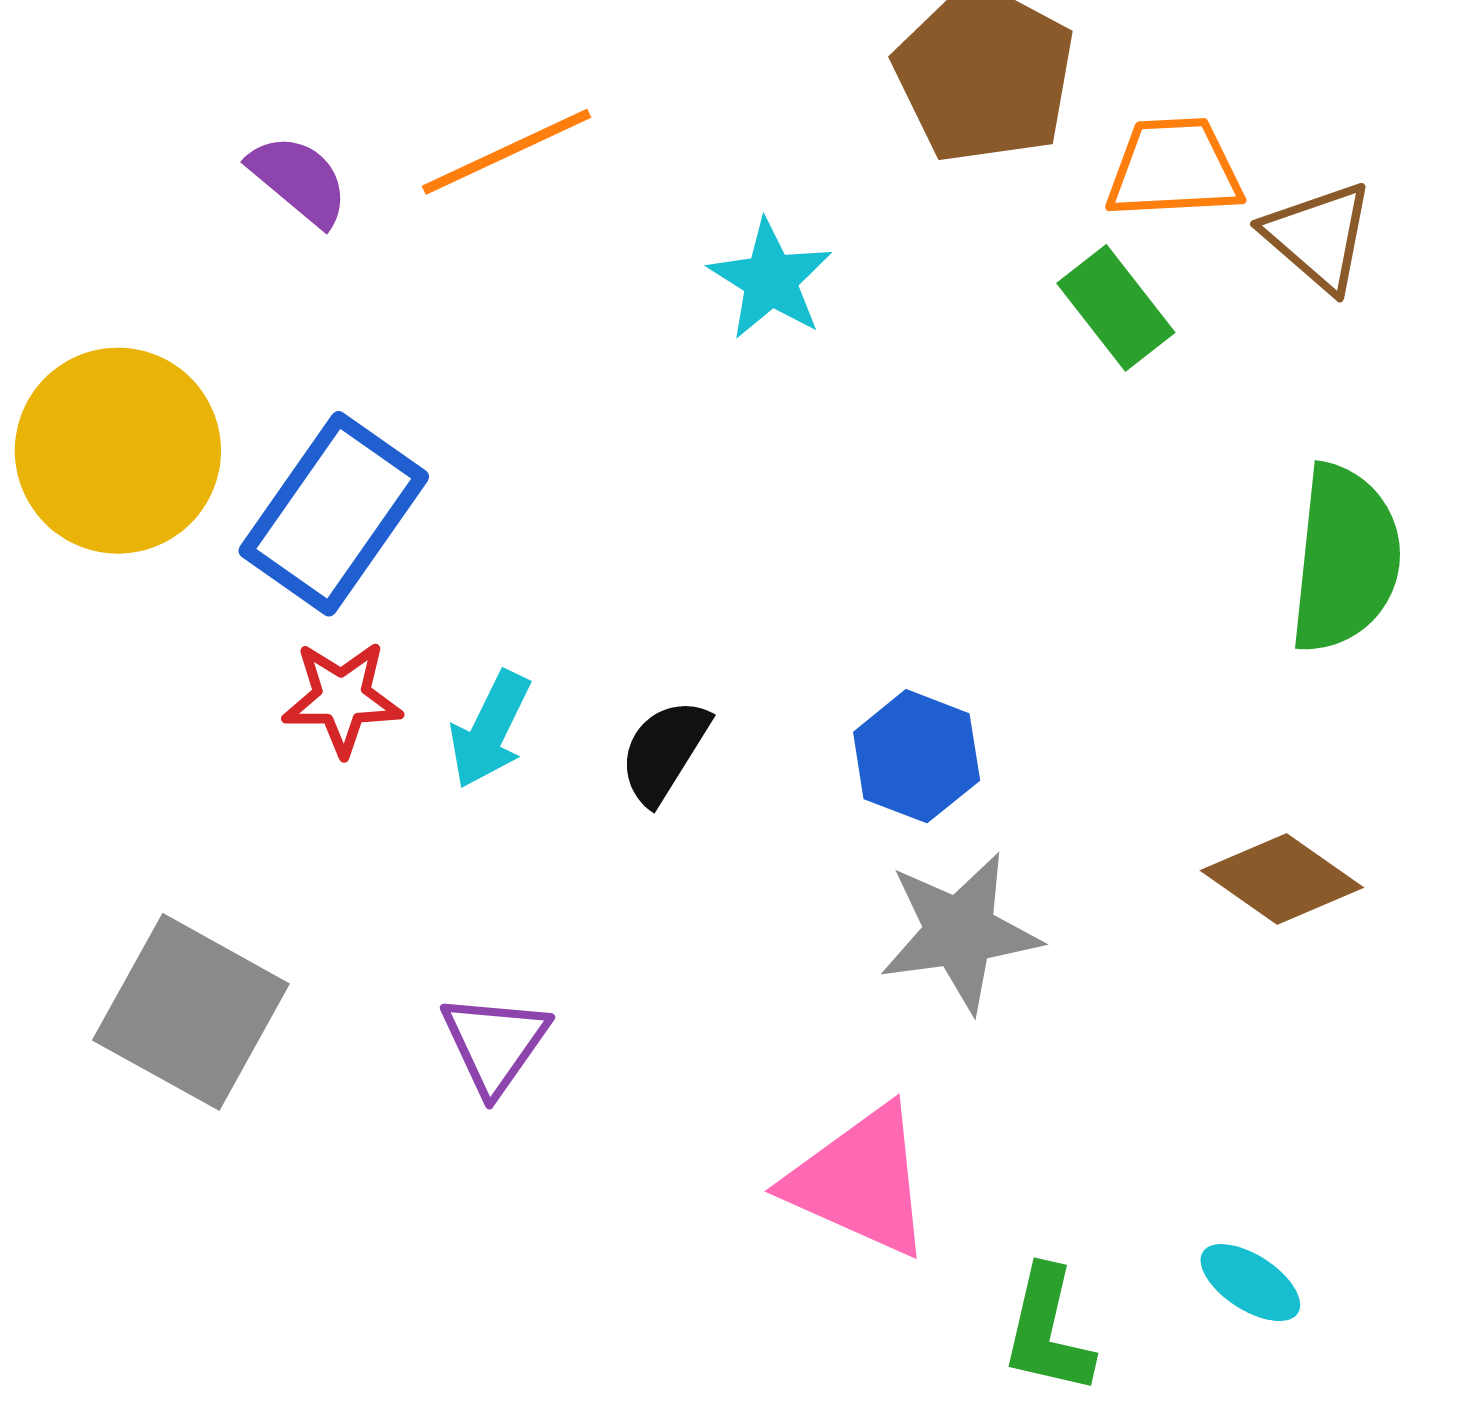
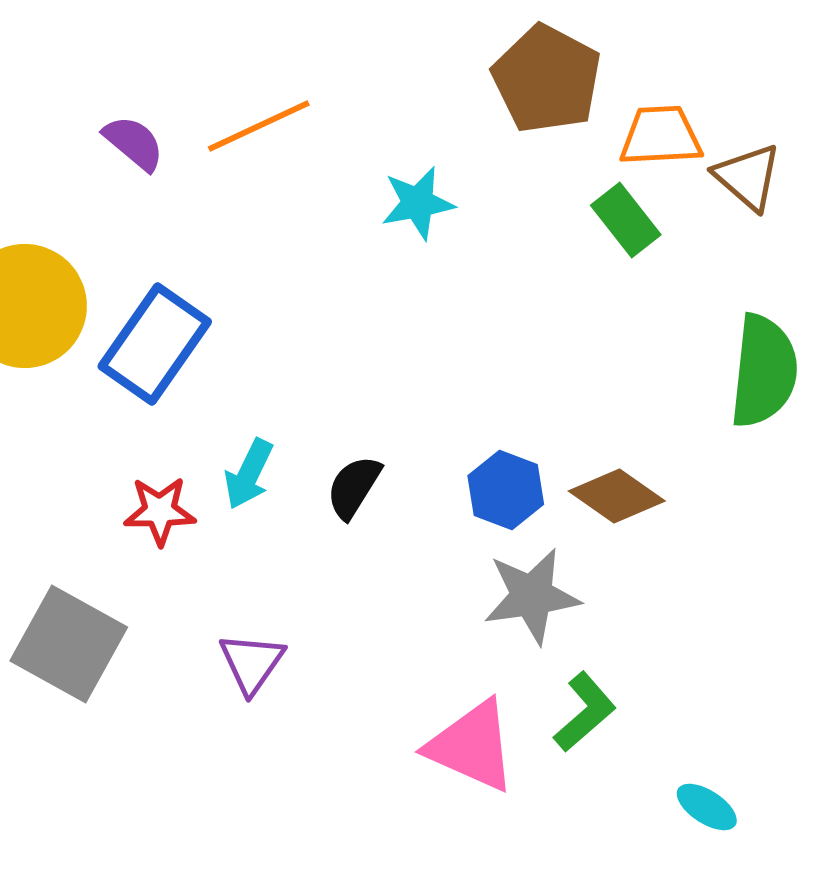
cyan star: (770, 280) -> (418, 203), turned 30
red star: (342, 698) -> (160, 511), moved
brown diamond: (1282, 879) -> (617, 496), moved
green L-shape: (1048, 1331) -> (585, 712), moved, turned -144

